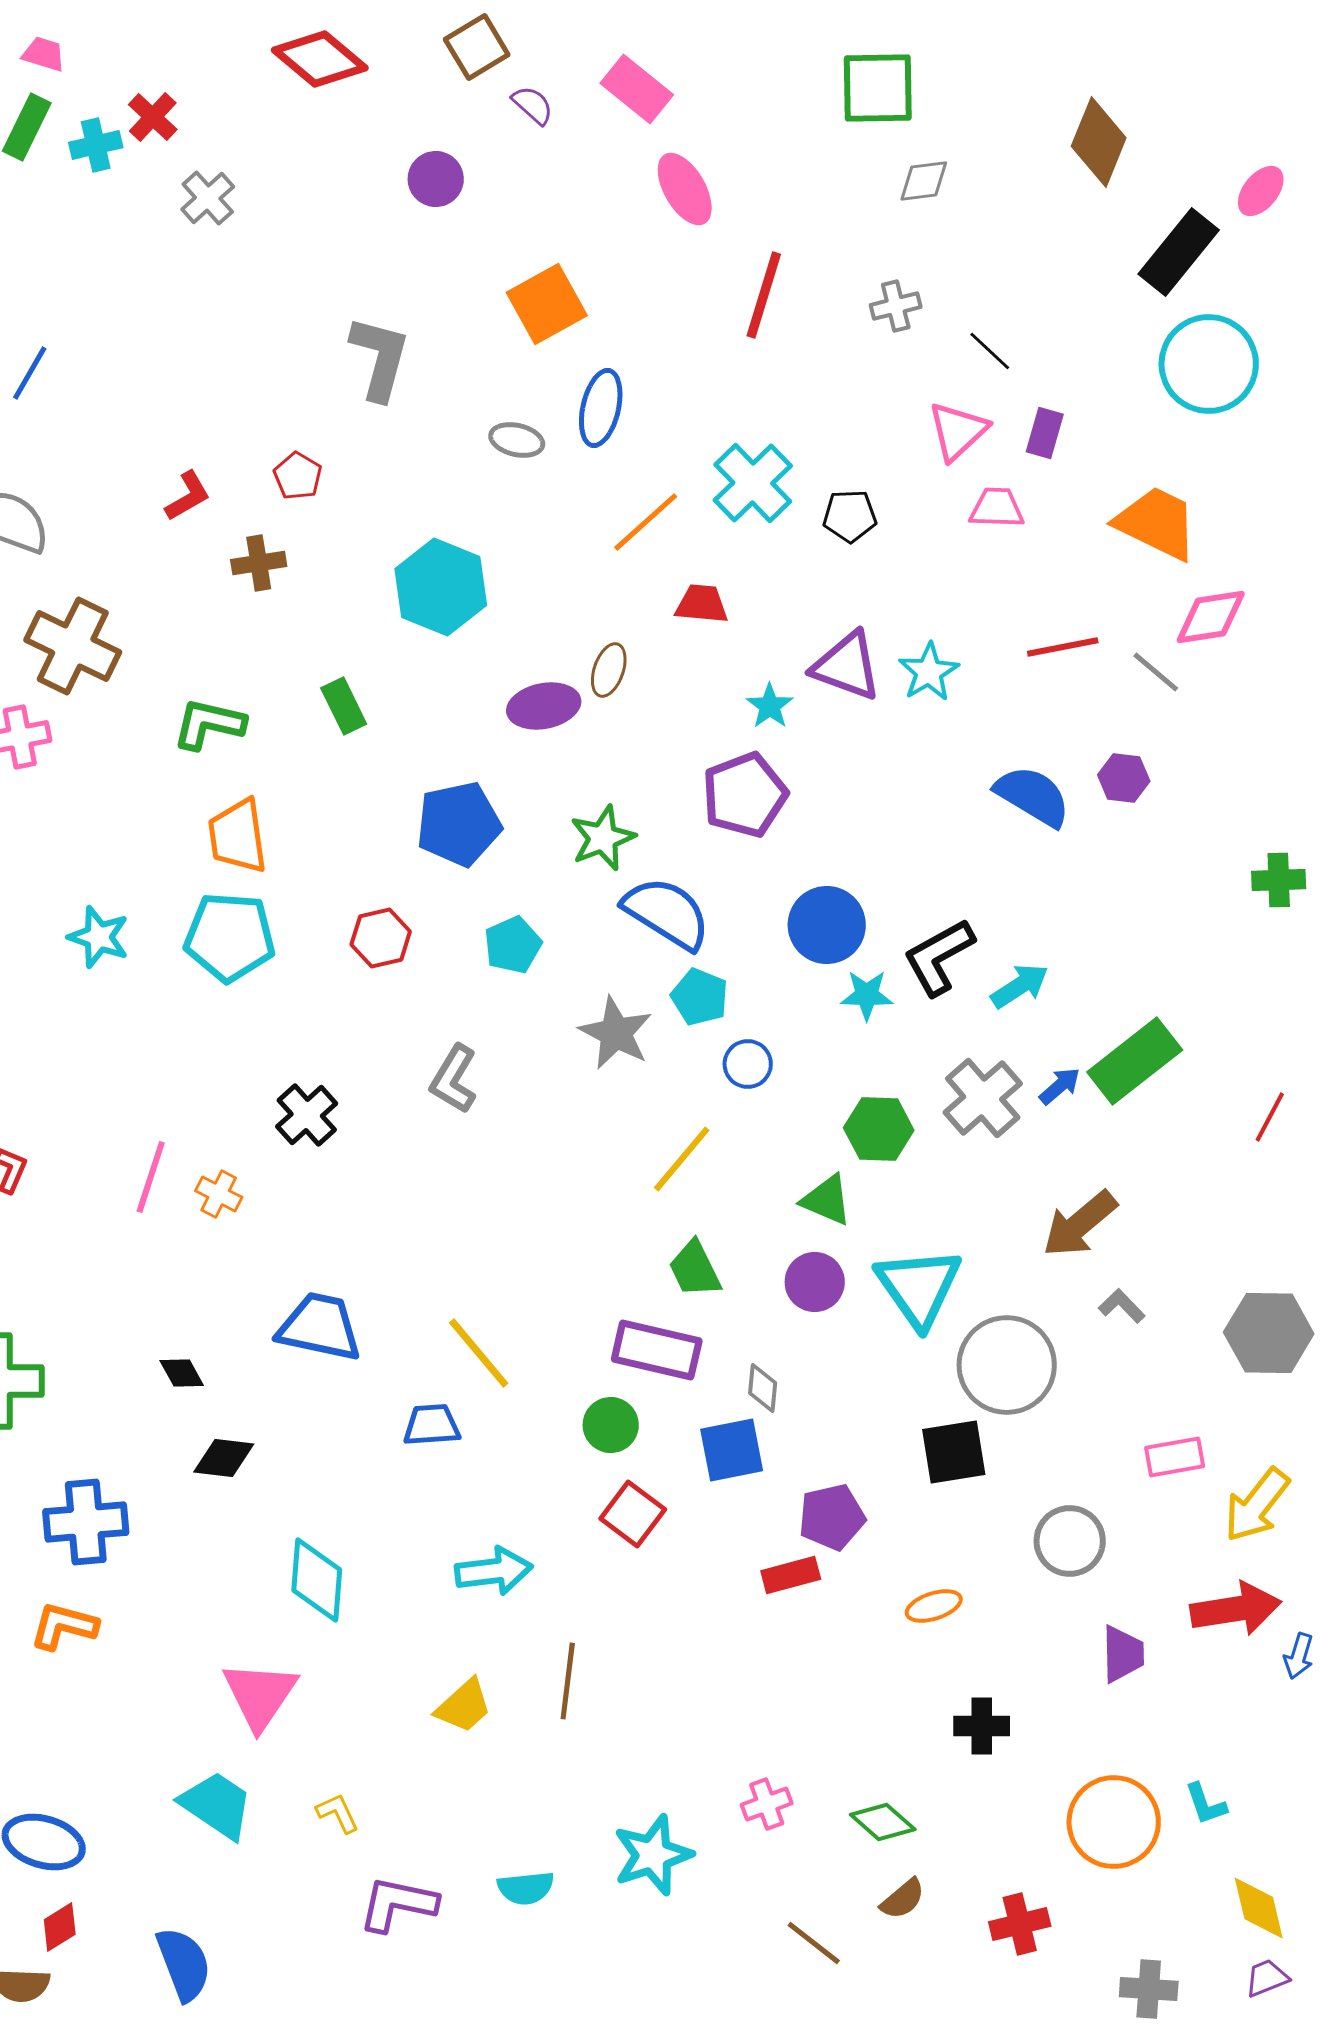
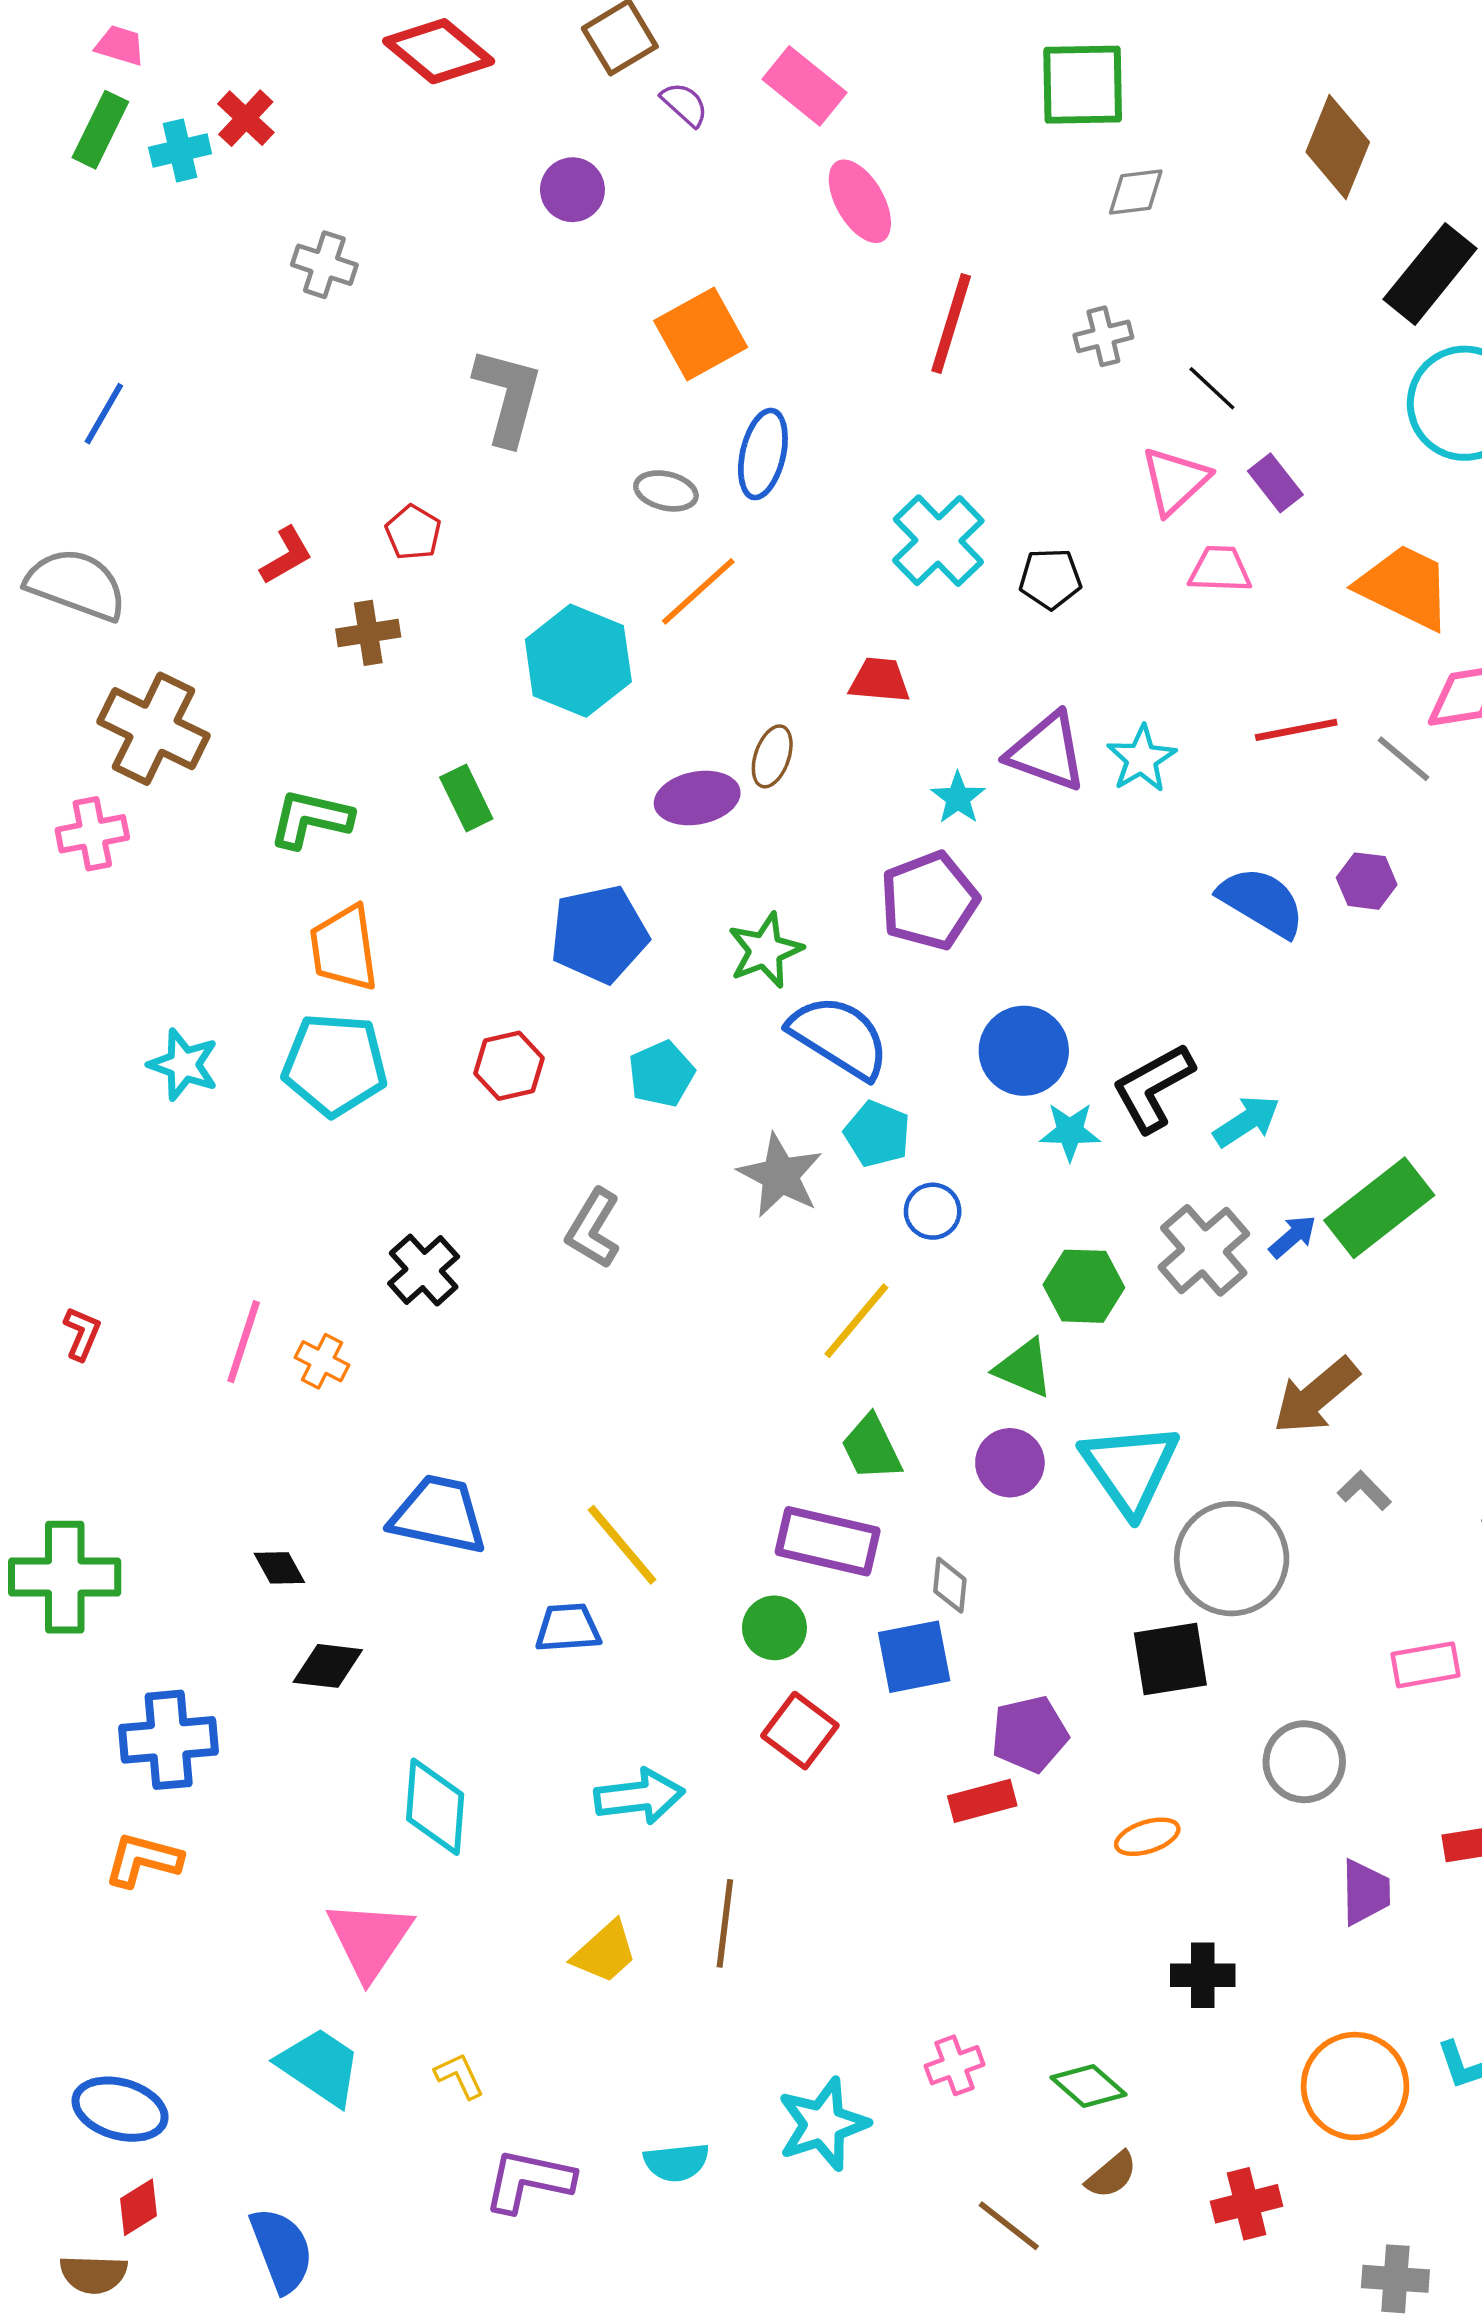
gray cross: (208, 198) -> (324, 265), moved, turned -30
purple rectangle: (1045, 433) -> (1275, 483), turned -54
orange line: (646, 522) -> (698, 591), moved

